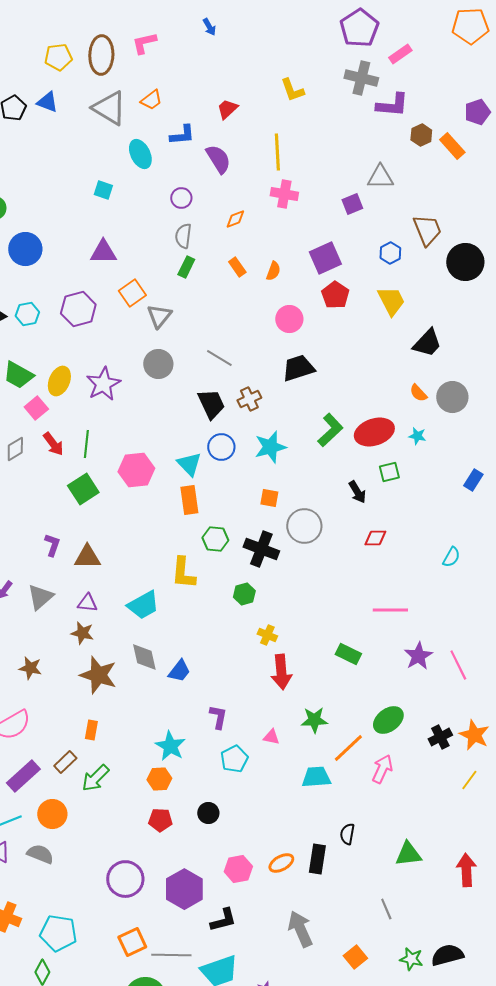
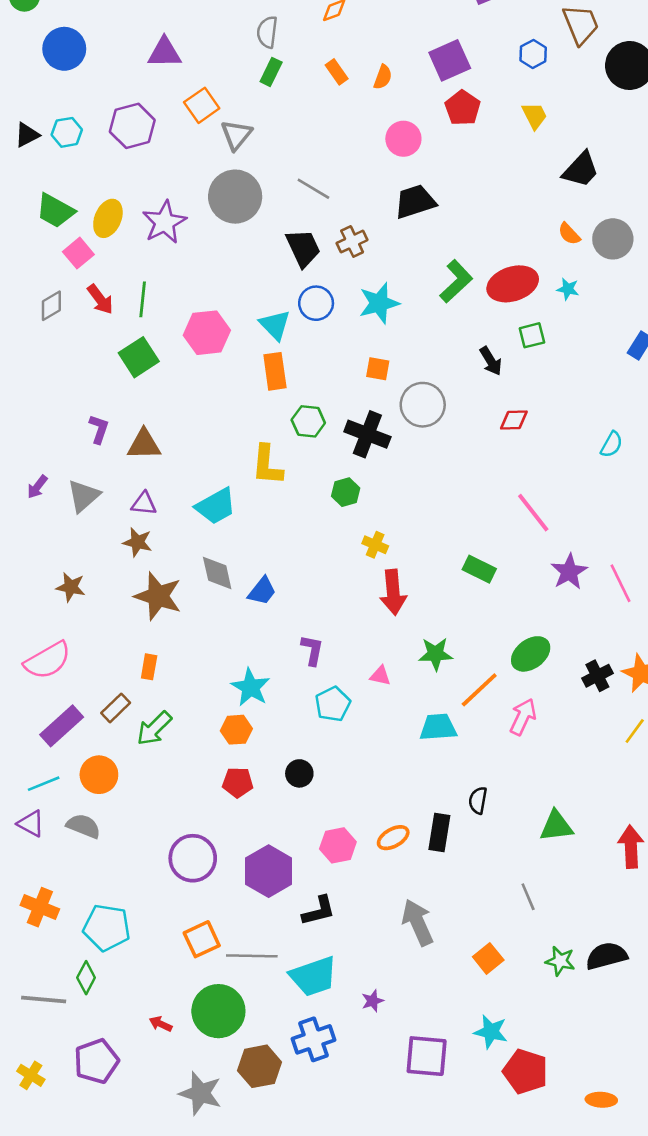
yellow trapezoid: (391, 301) -> (534, 116), size x0.7
gray circle: (158, 364) -> (235, 197), size x1.4
pink line: (390, 610) -> (533, 513), turned 52

